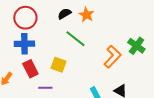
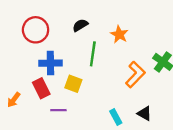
orange star: (86, 15) -> (119, 34), moved
green line: (75, 39) -> (93, 54), turned 60
blue cross: (24, 44) -> (50, 63), moved

